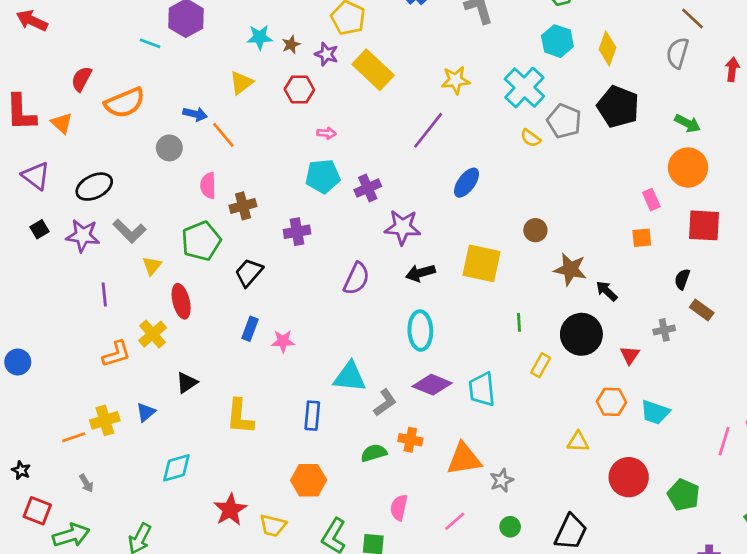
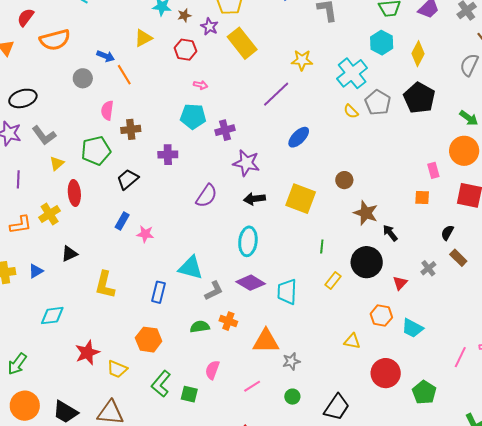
gray cross: (664, 330) -> (428, 268), turned -35

